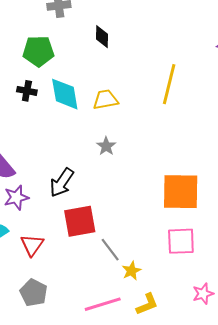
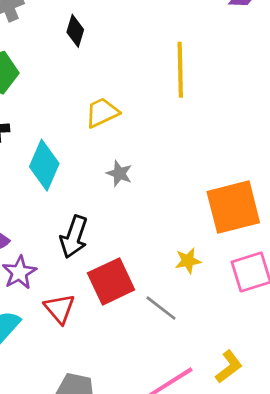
black diamond: (102, 37) -> (75, 31), turned 30
cyan diamond: (65, 94) -> (44, 165), moved, turned 48
red triangle: (32, 245) -> (60, 309), moved
yellow star: (131, 271) -> (188, 261), moved, turned 30

